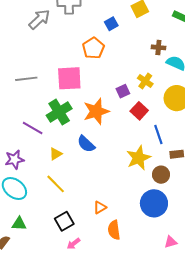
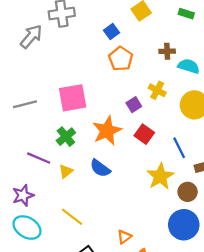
orange pentagon: (93, 48) -> (121, 59), moved
red square: (139, 111) -> (144, 134), moved
green cross: (59, 112) -> (66, 137), size x0.7
yellow triangle: (56, 154) -> (66, 171), moved

